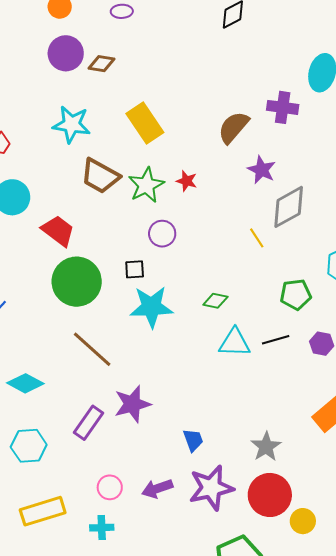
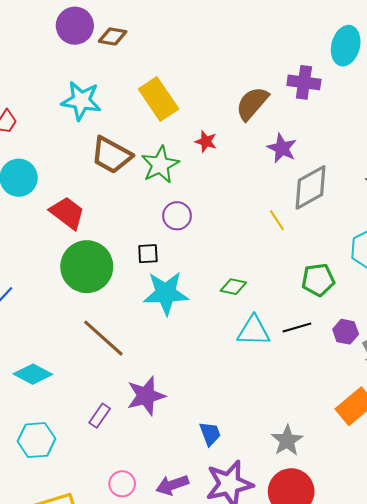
red star: (187, 181) -> (206, 142), moved
purple rectangle: (89, 423) -> (100, 416), size x0.7

